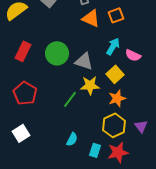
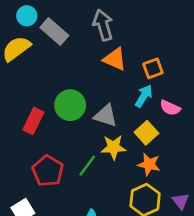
orange square: (116, 15) -> (153, 68), moved
red rectangle: (23, 51) -> (33, 121), moved
red pentagon: (25, 93) -> (48, 171), moved
orange star: (117, 98) -> (149, 164), turned 30

